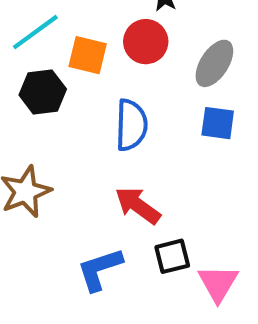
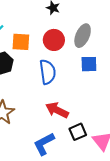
red circle: (146, 42) -> (54, 40), moved

